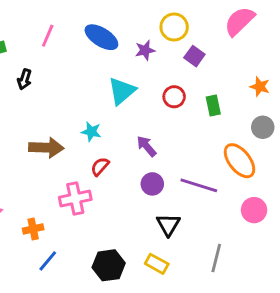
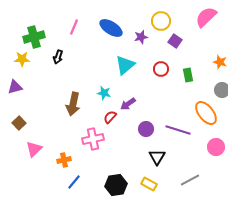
purple arrow: (146, 146) -> (128, 104), moved, turned -84
brown arrow: (46, 148) -> (73, 104), turned 100
gray line: (216, 258) -> (190, 180), turned 48

